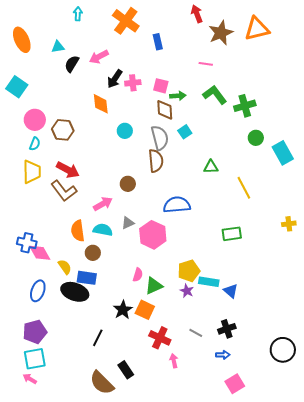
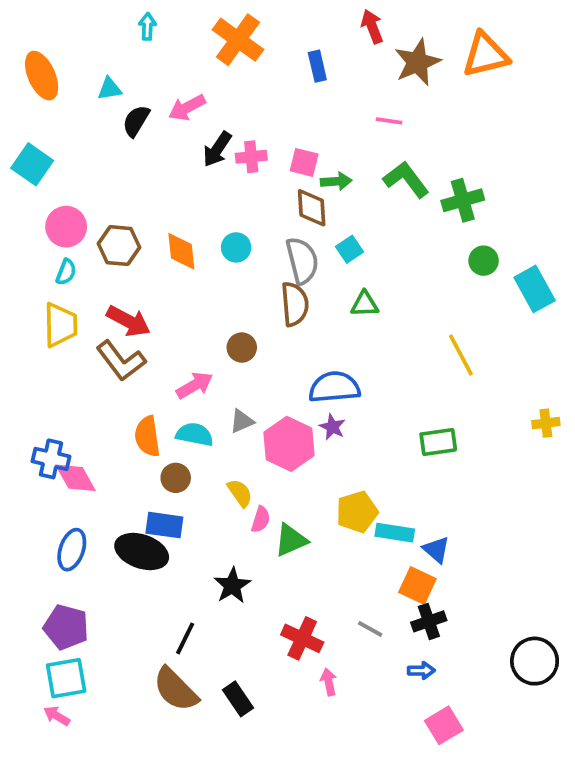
blue rectangle: (158, 42) -> (317, 66), moved
orange diamond: (101, 104) -> (181, 251), moved
green triangle: (211, 167) -> (365, 304), moved
yellow semicircle: (65, 267) -> (240, 493), moved
purple star: (187, 291) -> (332, 427), moved
orange square: (145, 310) -> (417, 586), moved
purple pentagon: (35, 332) -> (66, 627), turned 30
brown semicircle: (102, 383) -> (176, 689), moved

